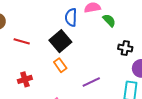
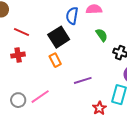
green semicircle: (109, 20) -> (102, 35), moved
red cross: (25, 79) -> (18, 55), moved

